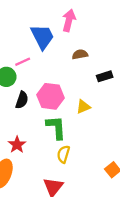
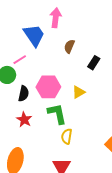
brown semicircle: (80, 54) -> (69, 46), turned -48
black rectangle: (105, 76) -> (94, 63), turned -32
red star: (17, 145) -> (24, 120), moved

